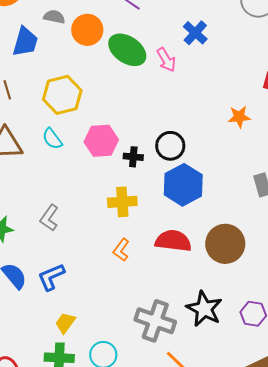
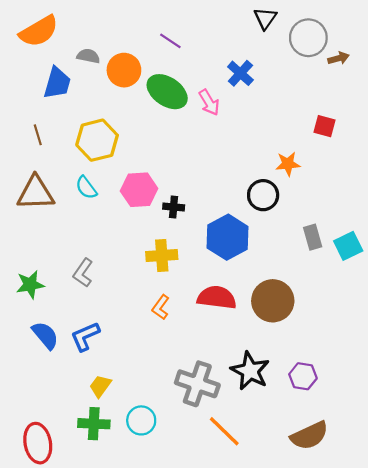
black circle: (170, 146) -> (263, 195), moved

